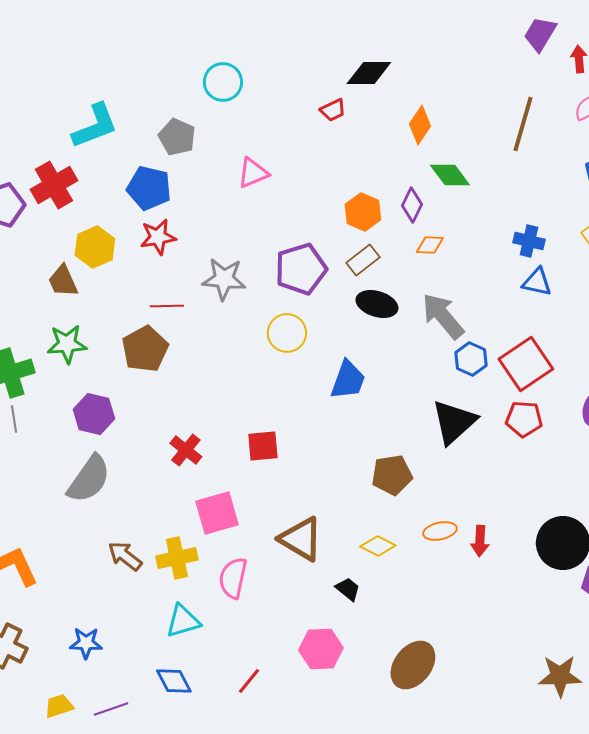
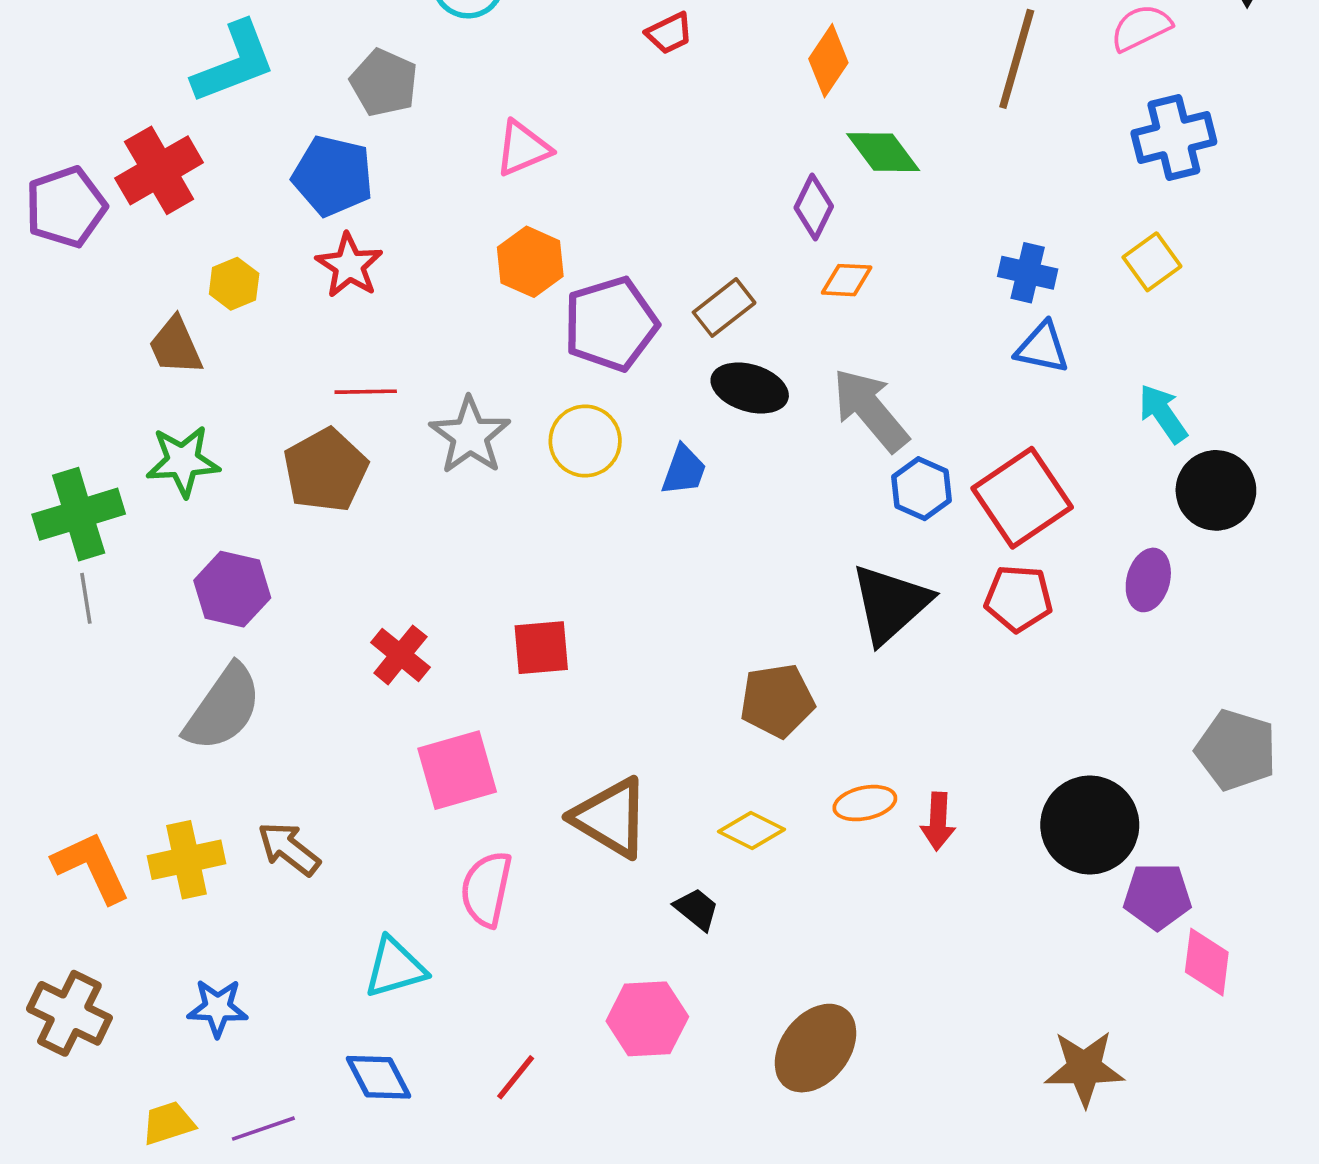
orange hexagon: (363, 212) -> (530, 262), moved
red star: (158, 237) -> (349, 265), turned -30
yellow hexagon: (95, 247) -> (234, 284), size x0.7
gray star: (224, 279) -> (470, 436), moved, turned 30
blue trapezoid: (348, 380) -> (684, 470), moved, size x0.7
yellow cross: (177, 558) -> (187, 860), moved

